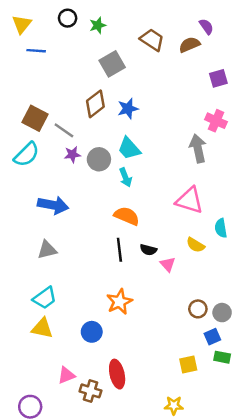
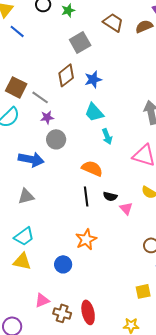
blue line: (36, 51) -> (17, 31), turned 35
gray circle: (99, 159) -> (56, 139), moved
cyan arrow: (125, 177) -> (107, 136), moved
red ellipse: (117, 374) -> (88, 312), moved

